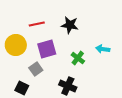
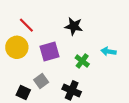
red line: (37, 24) -> (26, 25), moved, turned 56
gray square: (36, 69) -> (41, 81), moved

